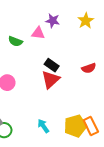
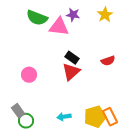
pink triangle: (38, 33) -> (59, 27), size x1.5
green semicircle: (15, 41) -> (37, 18), moved, size x1.5
cyan arrow: (43, 126) -> (64, 117), turned -64

